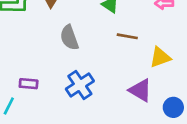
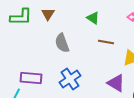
purple rectangle: (29, 84) -> (31, 78), size x1.5

